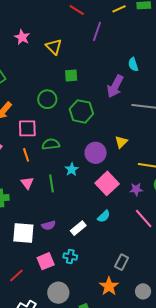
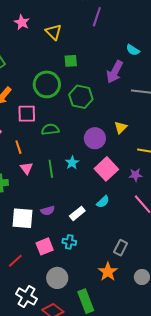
cyan semicircle: (133, 64) -> (133, 50), turned -40
green circle: (47, 99) -> (47, 84), size x1.4
orange line: (26, 155) -> (18, 147), moved
cyan star: (72, 169) -> (72, 163), moved

